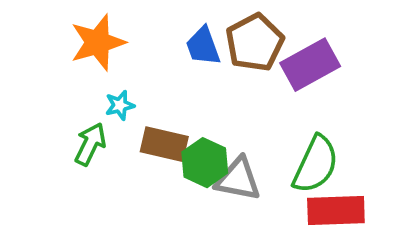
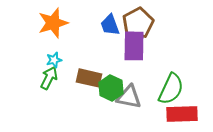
purple rectangle: (310, 65) -> (134, 46), moved, turned -60
cyan star: (120, 105) -> (54, 60), moved

